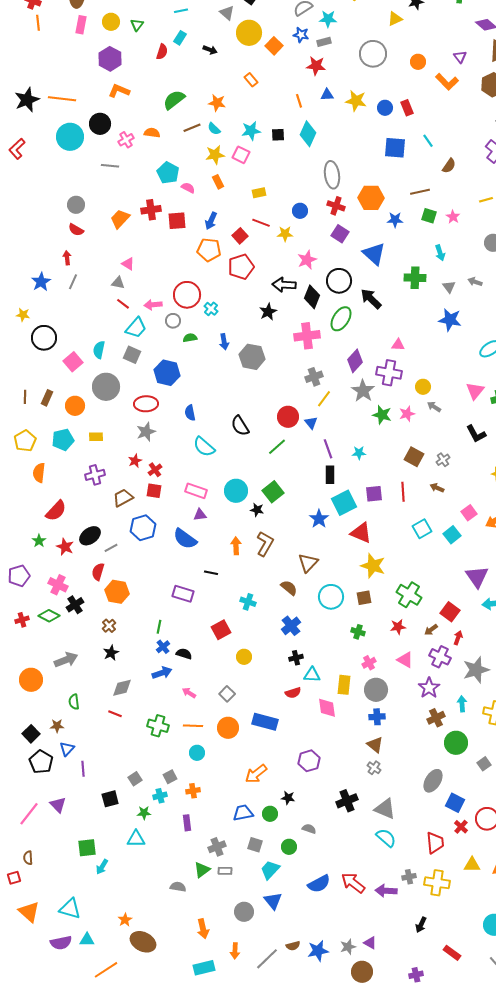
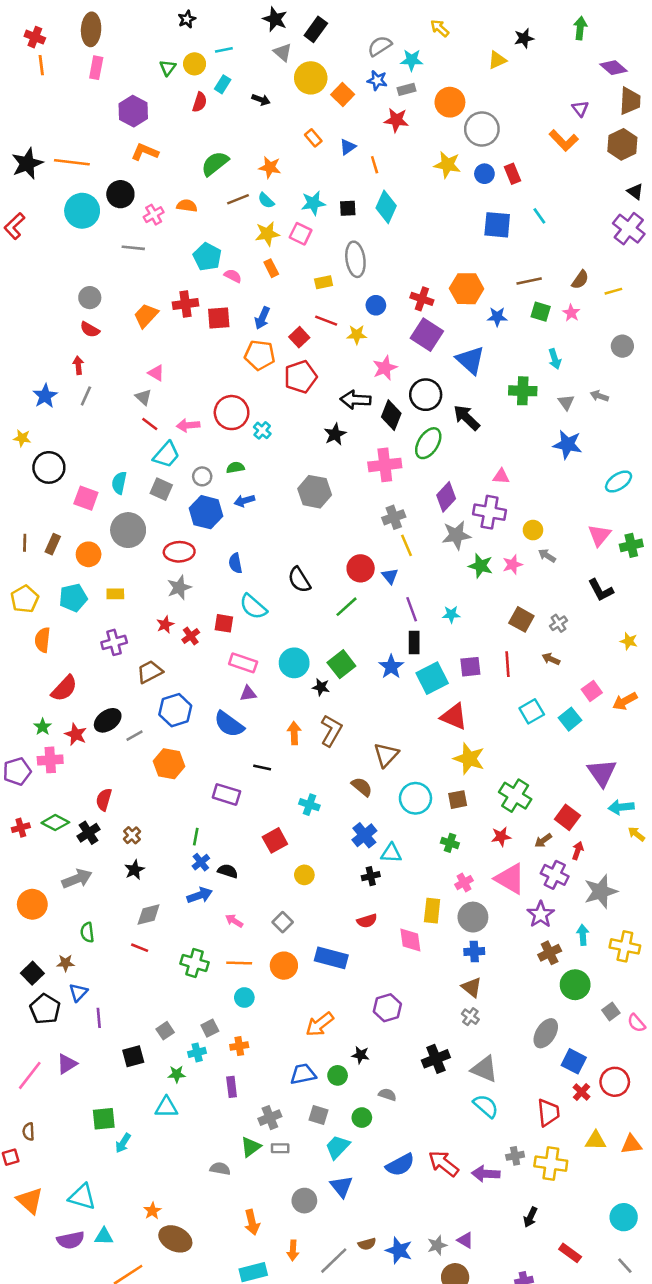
yellow circle: (111, 22) -> (195, 64), moved
gray circle: (373, 54) -> (482, 129), moved
orange circle: (418, 62) -> (450, 102), moved, size x1.5
blue triangle: (327, 95) -> (348, 147), moved, turned -32
brown semicircle: (449, 166) -> (580, 280), moved
gray ellipse: (332, 175) -> (355, 259), moved
purple square: (340, 234) -> (427, 335), size x1.4
gray triangle: (118, 283) -> (143, 397), turned 32
gray circle: (173, 321) -> (202, 476), moved
blue arrow: (224, 342) -> (244, 501), moved, turned 84
pink square: (73, 362) -> (86, 498), turned -30
gray star: (363, 391) -> (456, 535), turned 30
yellow line: (324, 399) -> (407, 545), turned -60
red square: (154, 491) -> (224, 623), moved
blue star: (319, 519) -> (391, 667), moved
red semicircle: (98, 572) -> (104, 800), moved
pink cross: (58, 585) -> (50, 760), moved, turned -30
orange hexagon: (117, 592) -> (169, 764), moved
black cross: (75, 605) -> (89, 833), moved
pink triangle: (405, 660) -> (510, 879), size x1.5
cyan triangle: (312, 675) -> (391, 853), moved
purple triangle: (58, 805) -> (67, 1064), turned 42
blue star: (318, 951) -> (399, 1250), turned 30

